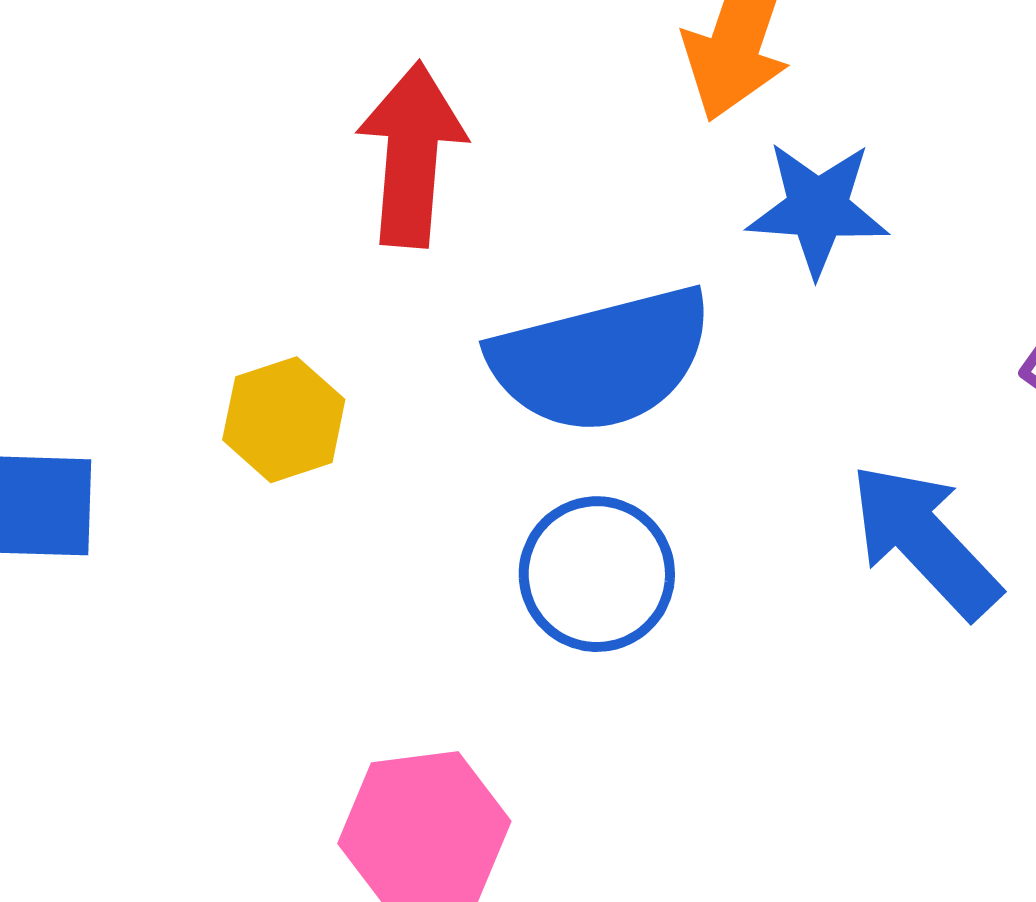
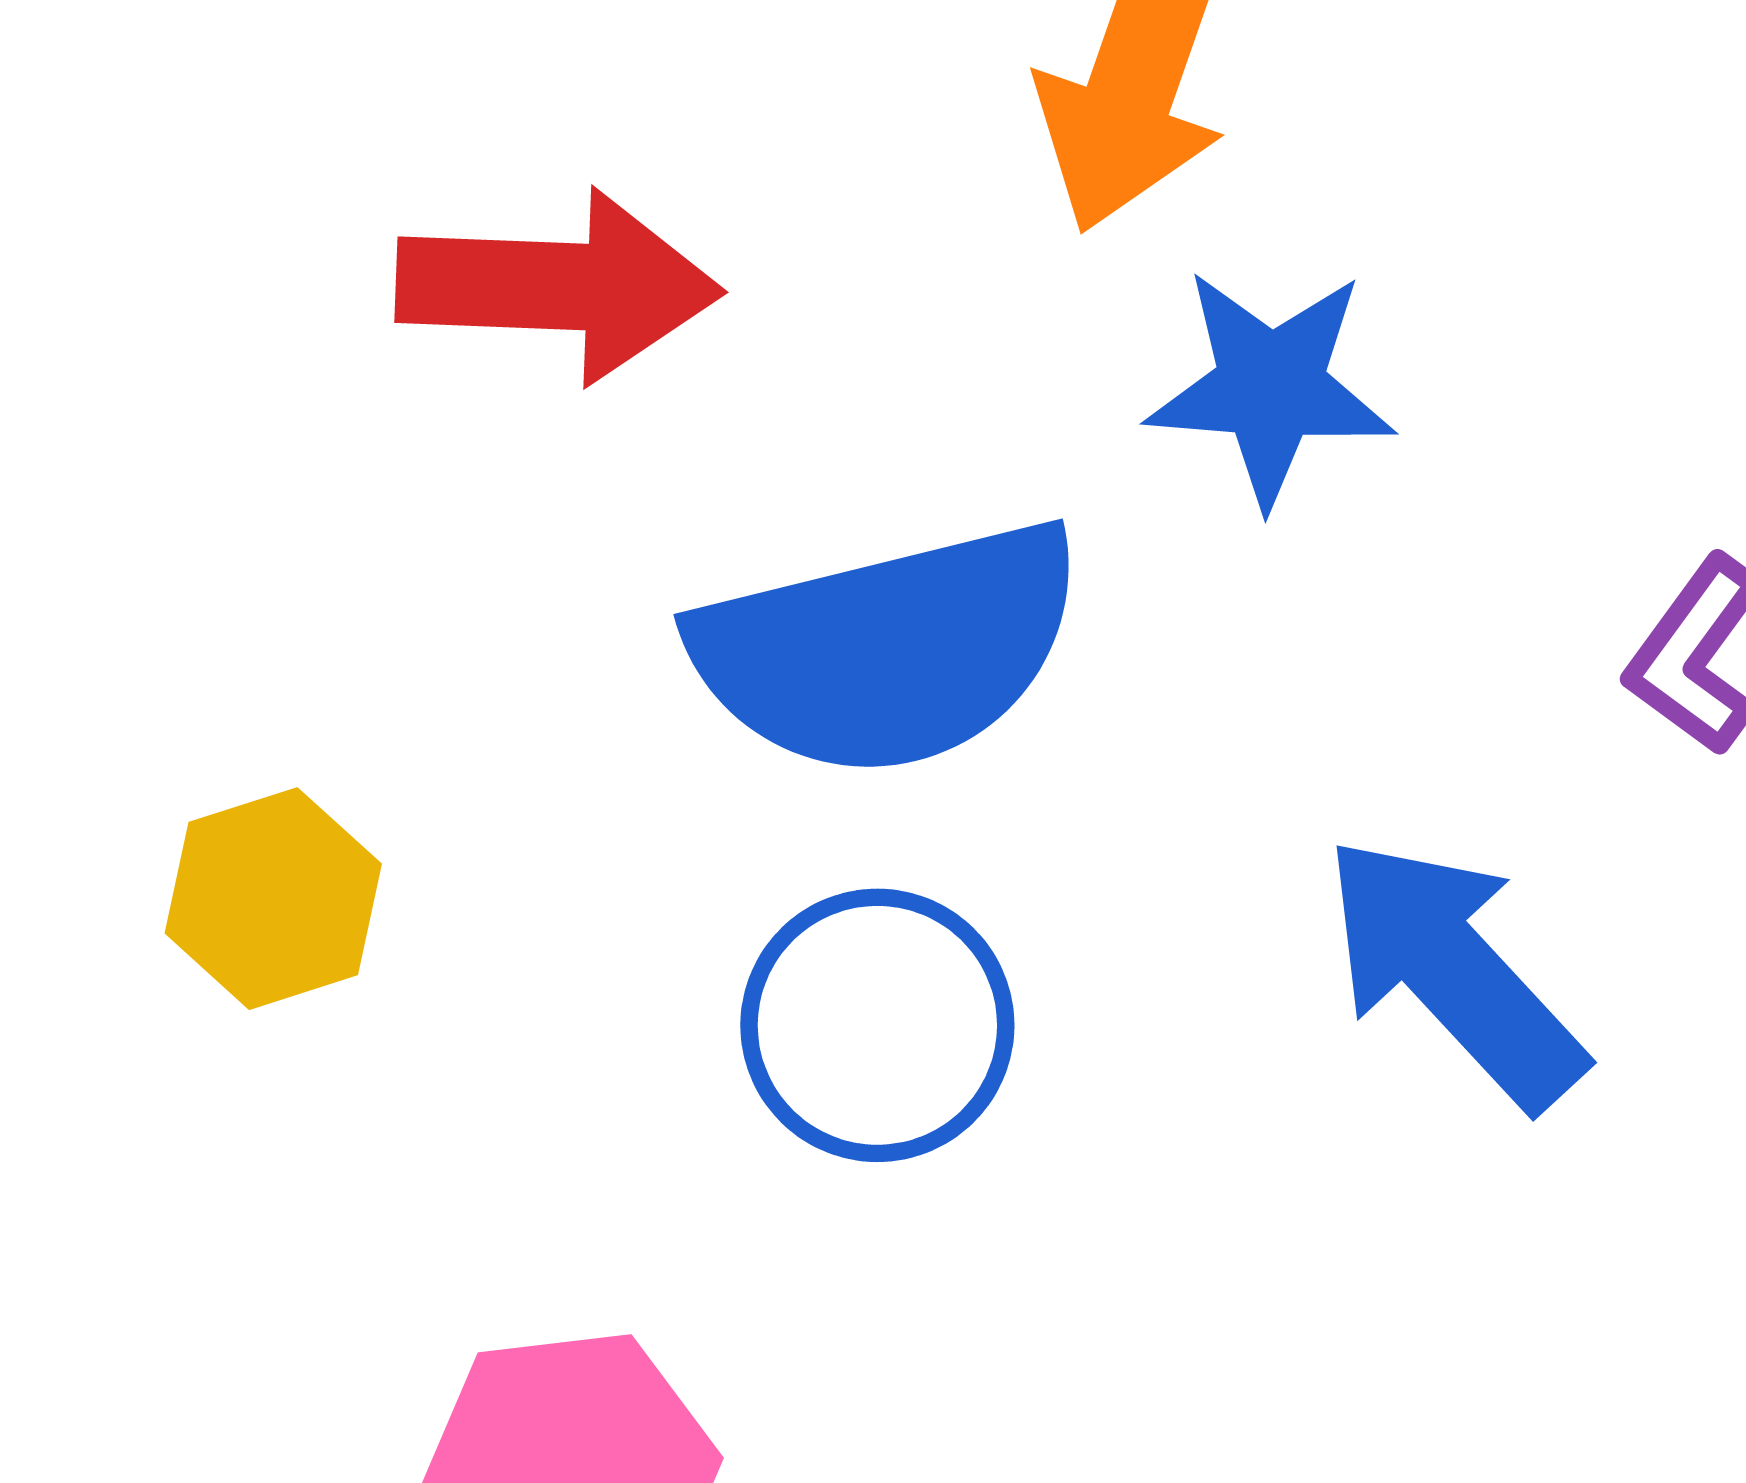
red arrow: (412, 155) -> (559, 286), turned 87
yellow hexagon: (284, 420) -> (273, 899), moved

